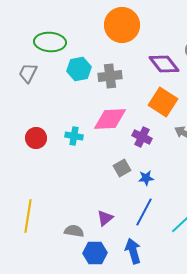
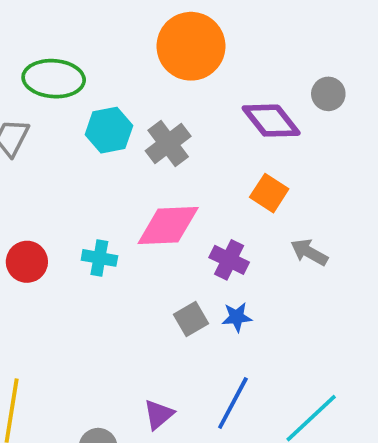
gray cross: (110, 76) -> (168, 143), turned -30
orange square: (163, 102) -> (269, 193), size x0.7
blue star: (146, 178) -> (237, 317), moved

